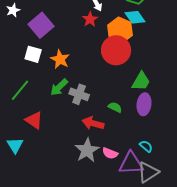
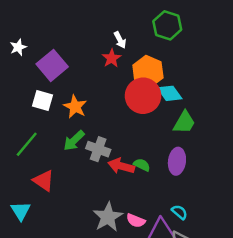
cyan diamond: (135, 17) -> (170, 93), moved
green trapezoid: (141, 81) -> (184, 122), moved
red arrow: (93, 123) -> (121, 166), moved

